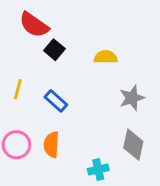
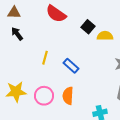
black square: (54, 50) -> (88, 27), moved

